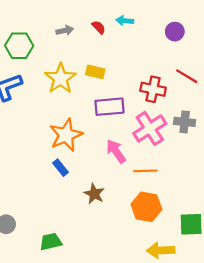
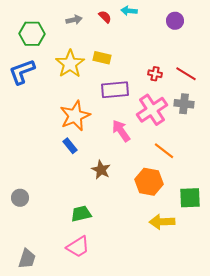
red line: (187, 76) -> (186, 74), moved
red cross: (153, 89) -> (155, 74), size x0.6
orange line: (145, 171) -> (164, 151), moved, turned 40
green trapezoid: (51, 242) -> (81, 214), moved

